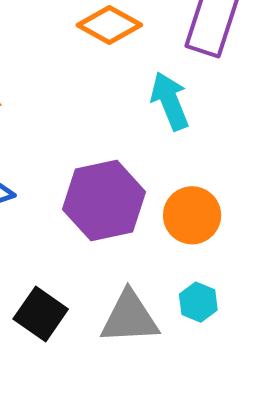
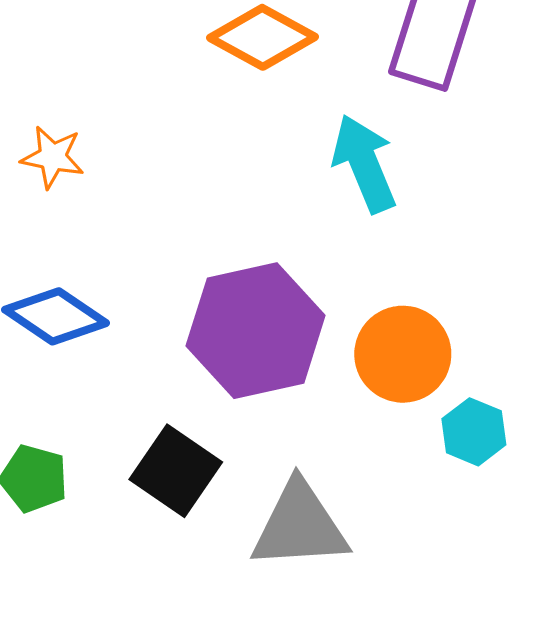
cyan hexagon: (198, 302) -> (474, 432), moved
black square: (41, 314) -> (176, 471), moved

